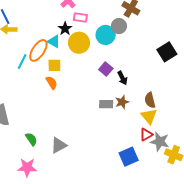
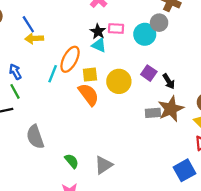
pink rectangle: (80, 18) -> (116, 29), moved
cyan triangle: (54, 41) -> (99, 45), moved
yellow circle: (79, 43) -> (119, 81), moved
orange semicircle: (52, 83) -> (89, 94), size x1.5
brown star: (122, 102) -> (171, 109), size x1.6

